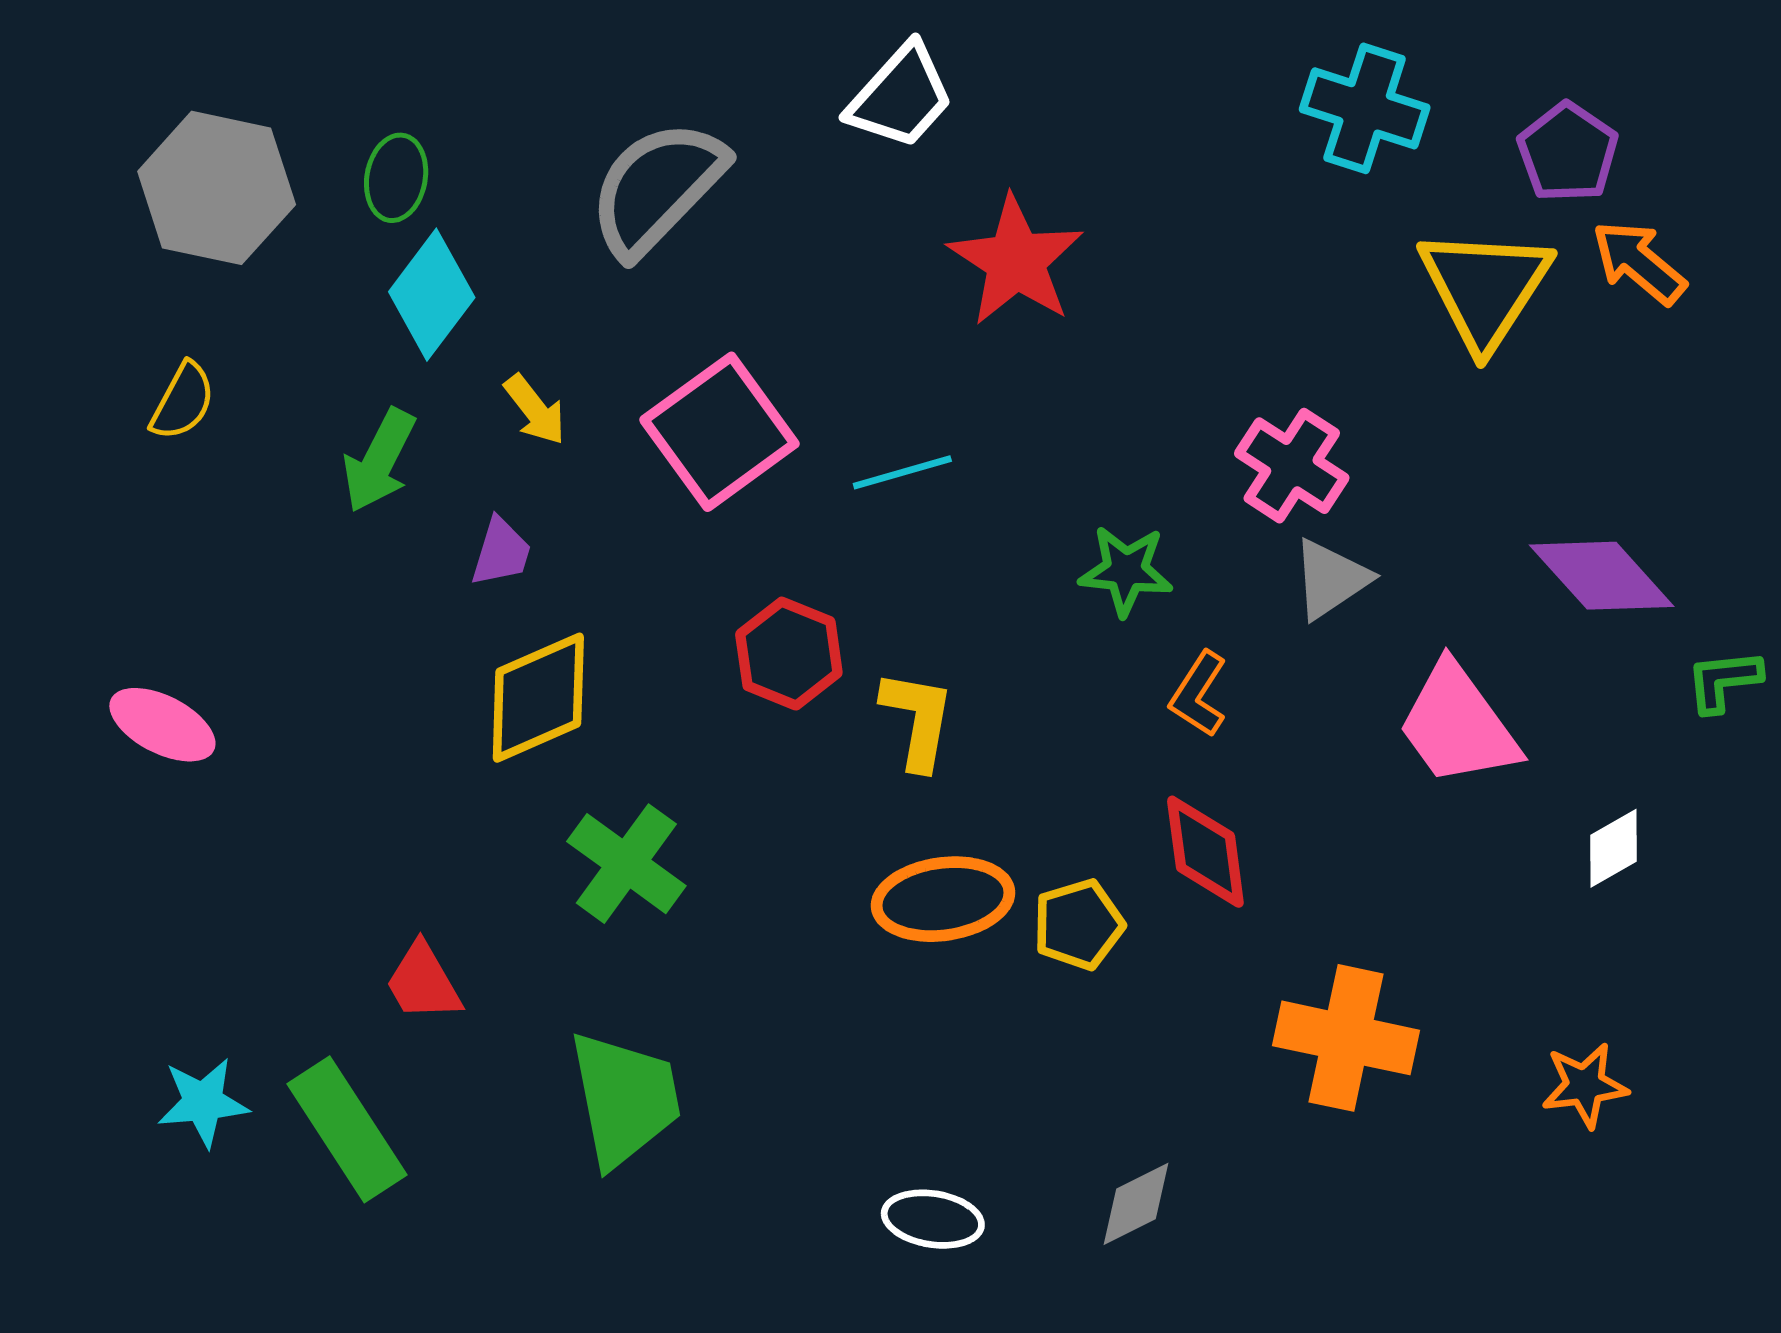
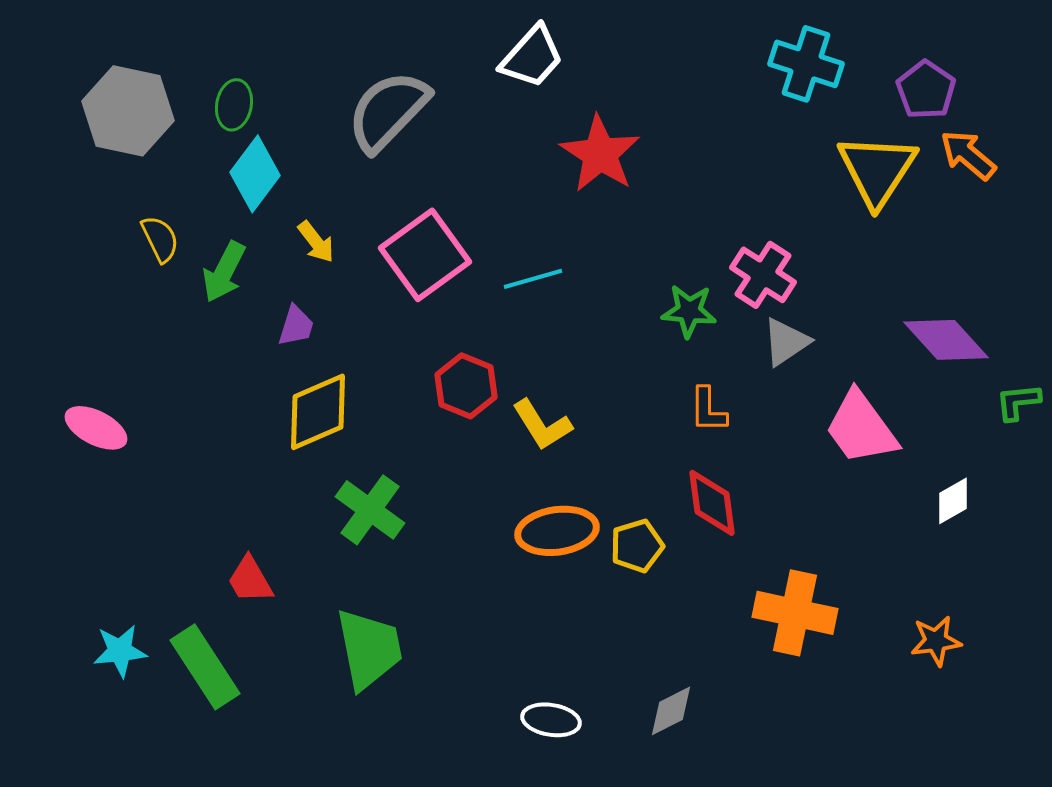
yellow semicircle: (183, 401) -> (160, 239), moved, turned -54
green star: (1126, 571) -> (689, 311), moved
orange L-shape: (1199, 694) -> (708, 410), turned -33
yellow L-shape: (918, 720) -> (542, 425), turned 138

